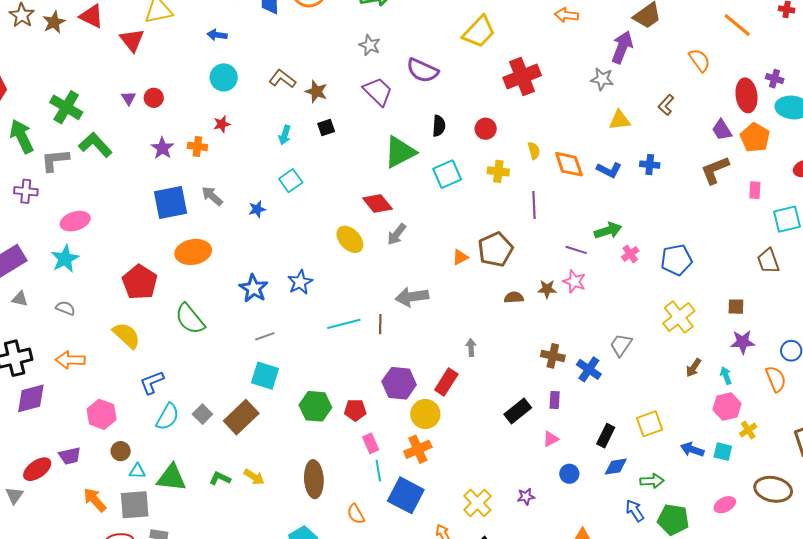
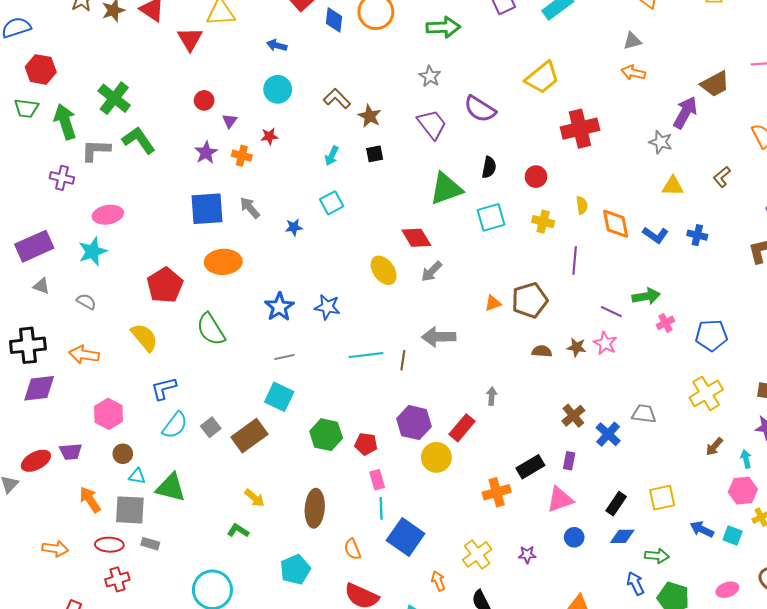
purple triangle: (129, 98) -> (230, 121), moved
blue star: (300, 282) -> (327, 307), turned 30
gray trapezoid: (621, 345) -> (644, 414), turned 55
brown cross: (553, 356) -> (573, 416), turned 30
pink triangle: (551, 439) -> (560, 499), size x1.6
orange cross: (418, 449) -> (497, 492), moved
green L-shape: (220, 478) -> (238, 531), moved

